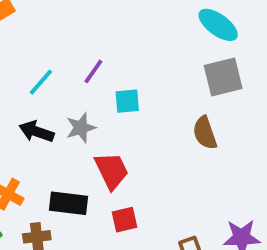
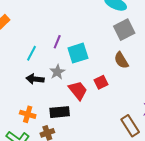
cyan square: (127, 101) -> (78, 53), size x1.5
red square: (125, 220) -> (101, 82), moved

